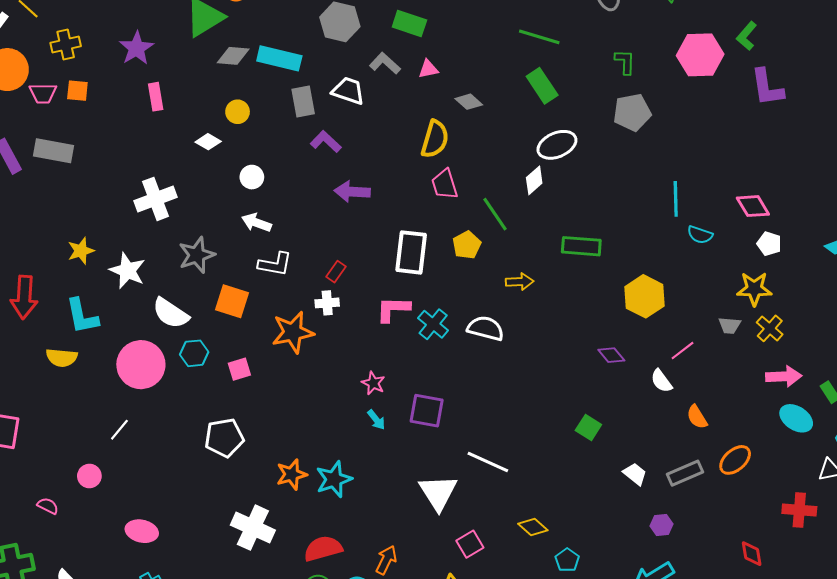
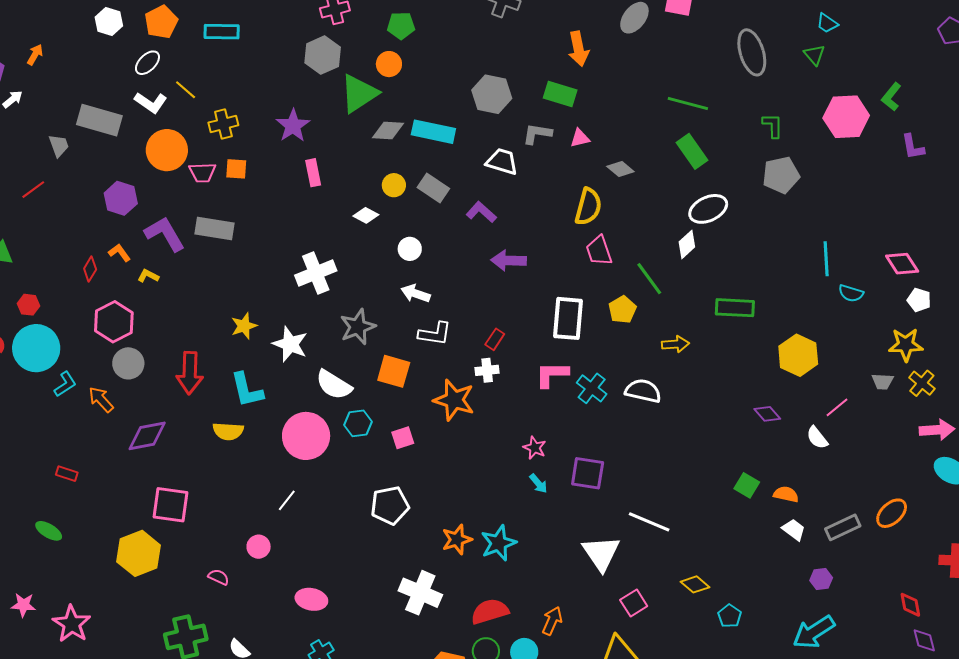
gray L-shape: (385, 63) -> (537, 134), turned -32
purple L-shape: (767, 87) -> (913, 147), size x0.7
gray rectangle: (303, 101) -> (433, 188), moved, turned -44
orange star: (293, 332) -> (454, 400), turned 30
orange semicircle: (697, 417) -> (786, 494), moved, turned 135

